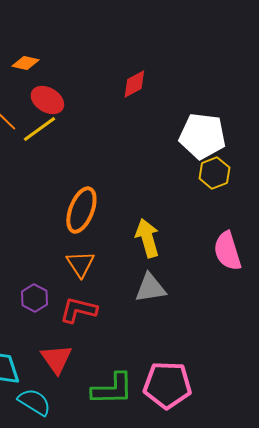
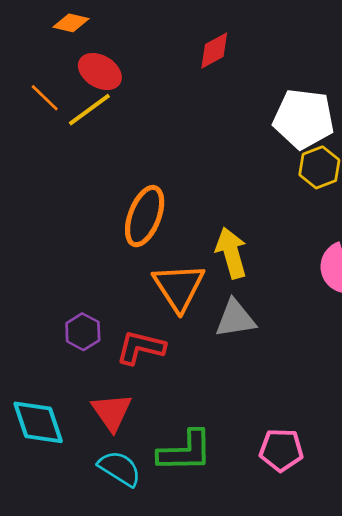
orange triangle: (80, 264) -> (179, 287), moved, size x1.4
pink pentagon: (167, 385) -> (281, 450), moved, size x0.7
cyan semicircle: (34, 402) -> (120, 468), moved

